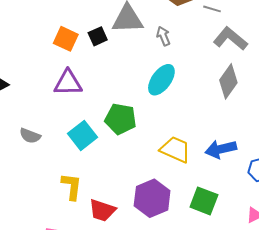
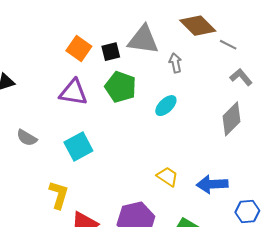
gray L-shape: (230, 39) -> (241, 77), size x0.7
cyan ellipse: (161, 80) -> (166, 106), size x0.7
green pentagon: (121, 119) -> (121, 87), moved
yellow trapezoid: (175, 149) -> (167, 177), size x0.7

